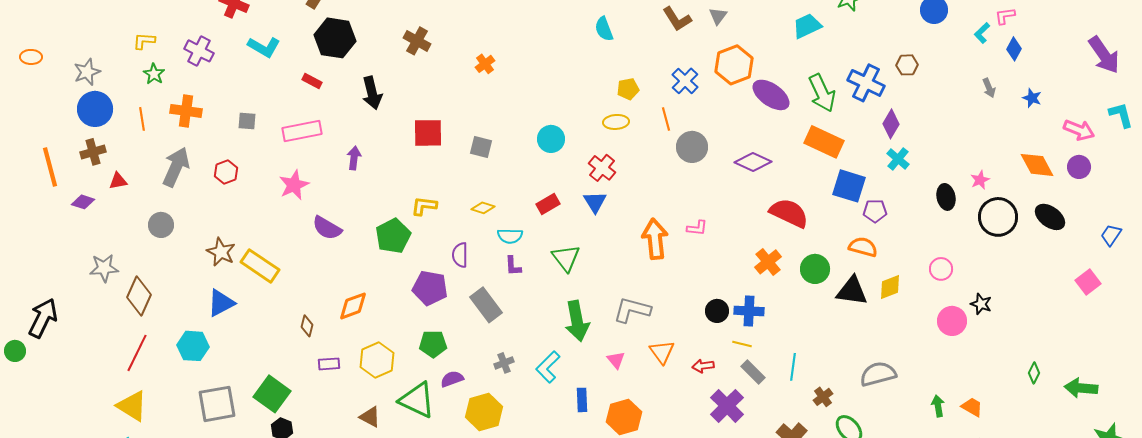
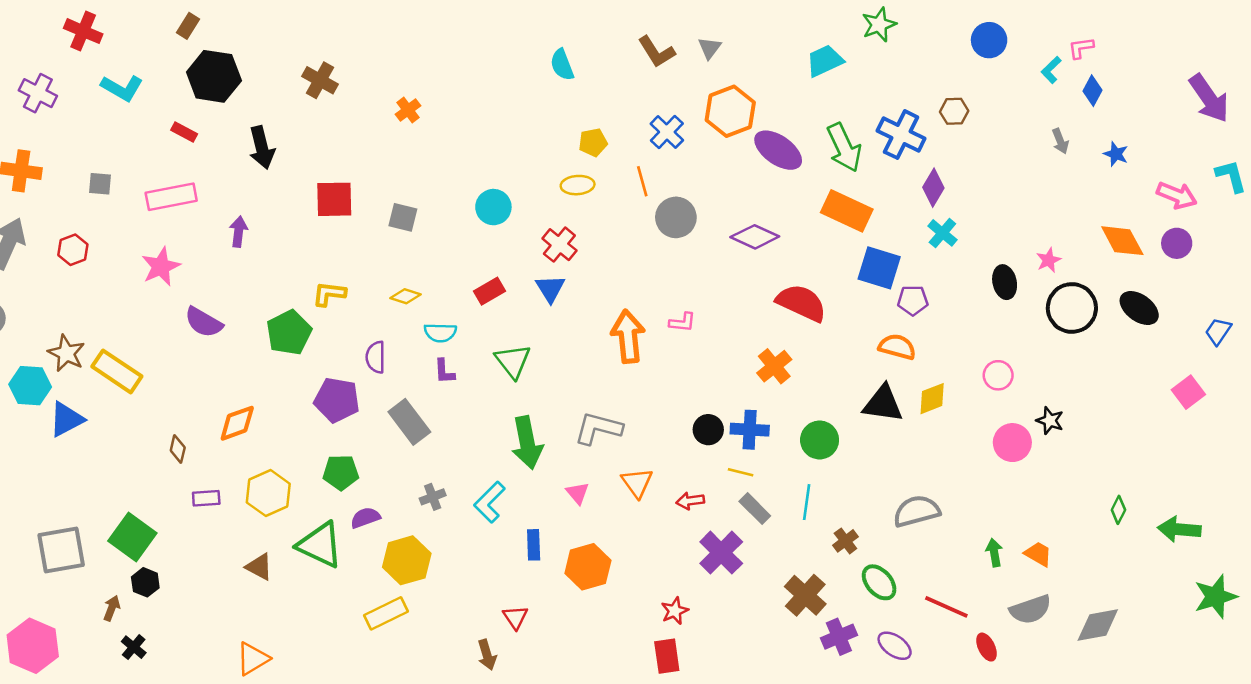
green circle: (815, 269) -> (820, 440), moved
cyan hexagon: (193, 346) -> (30, 386), moved

